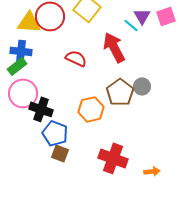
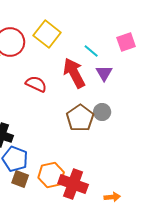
purple triangle: (142, 16) -> (104, 73), moved
orange hexagon: (91, 109) -> (51, 175), moved

